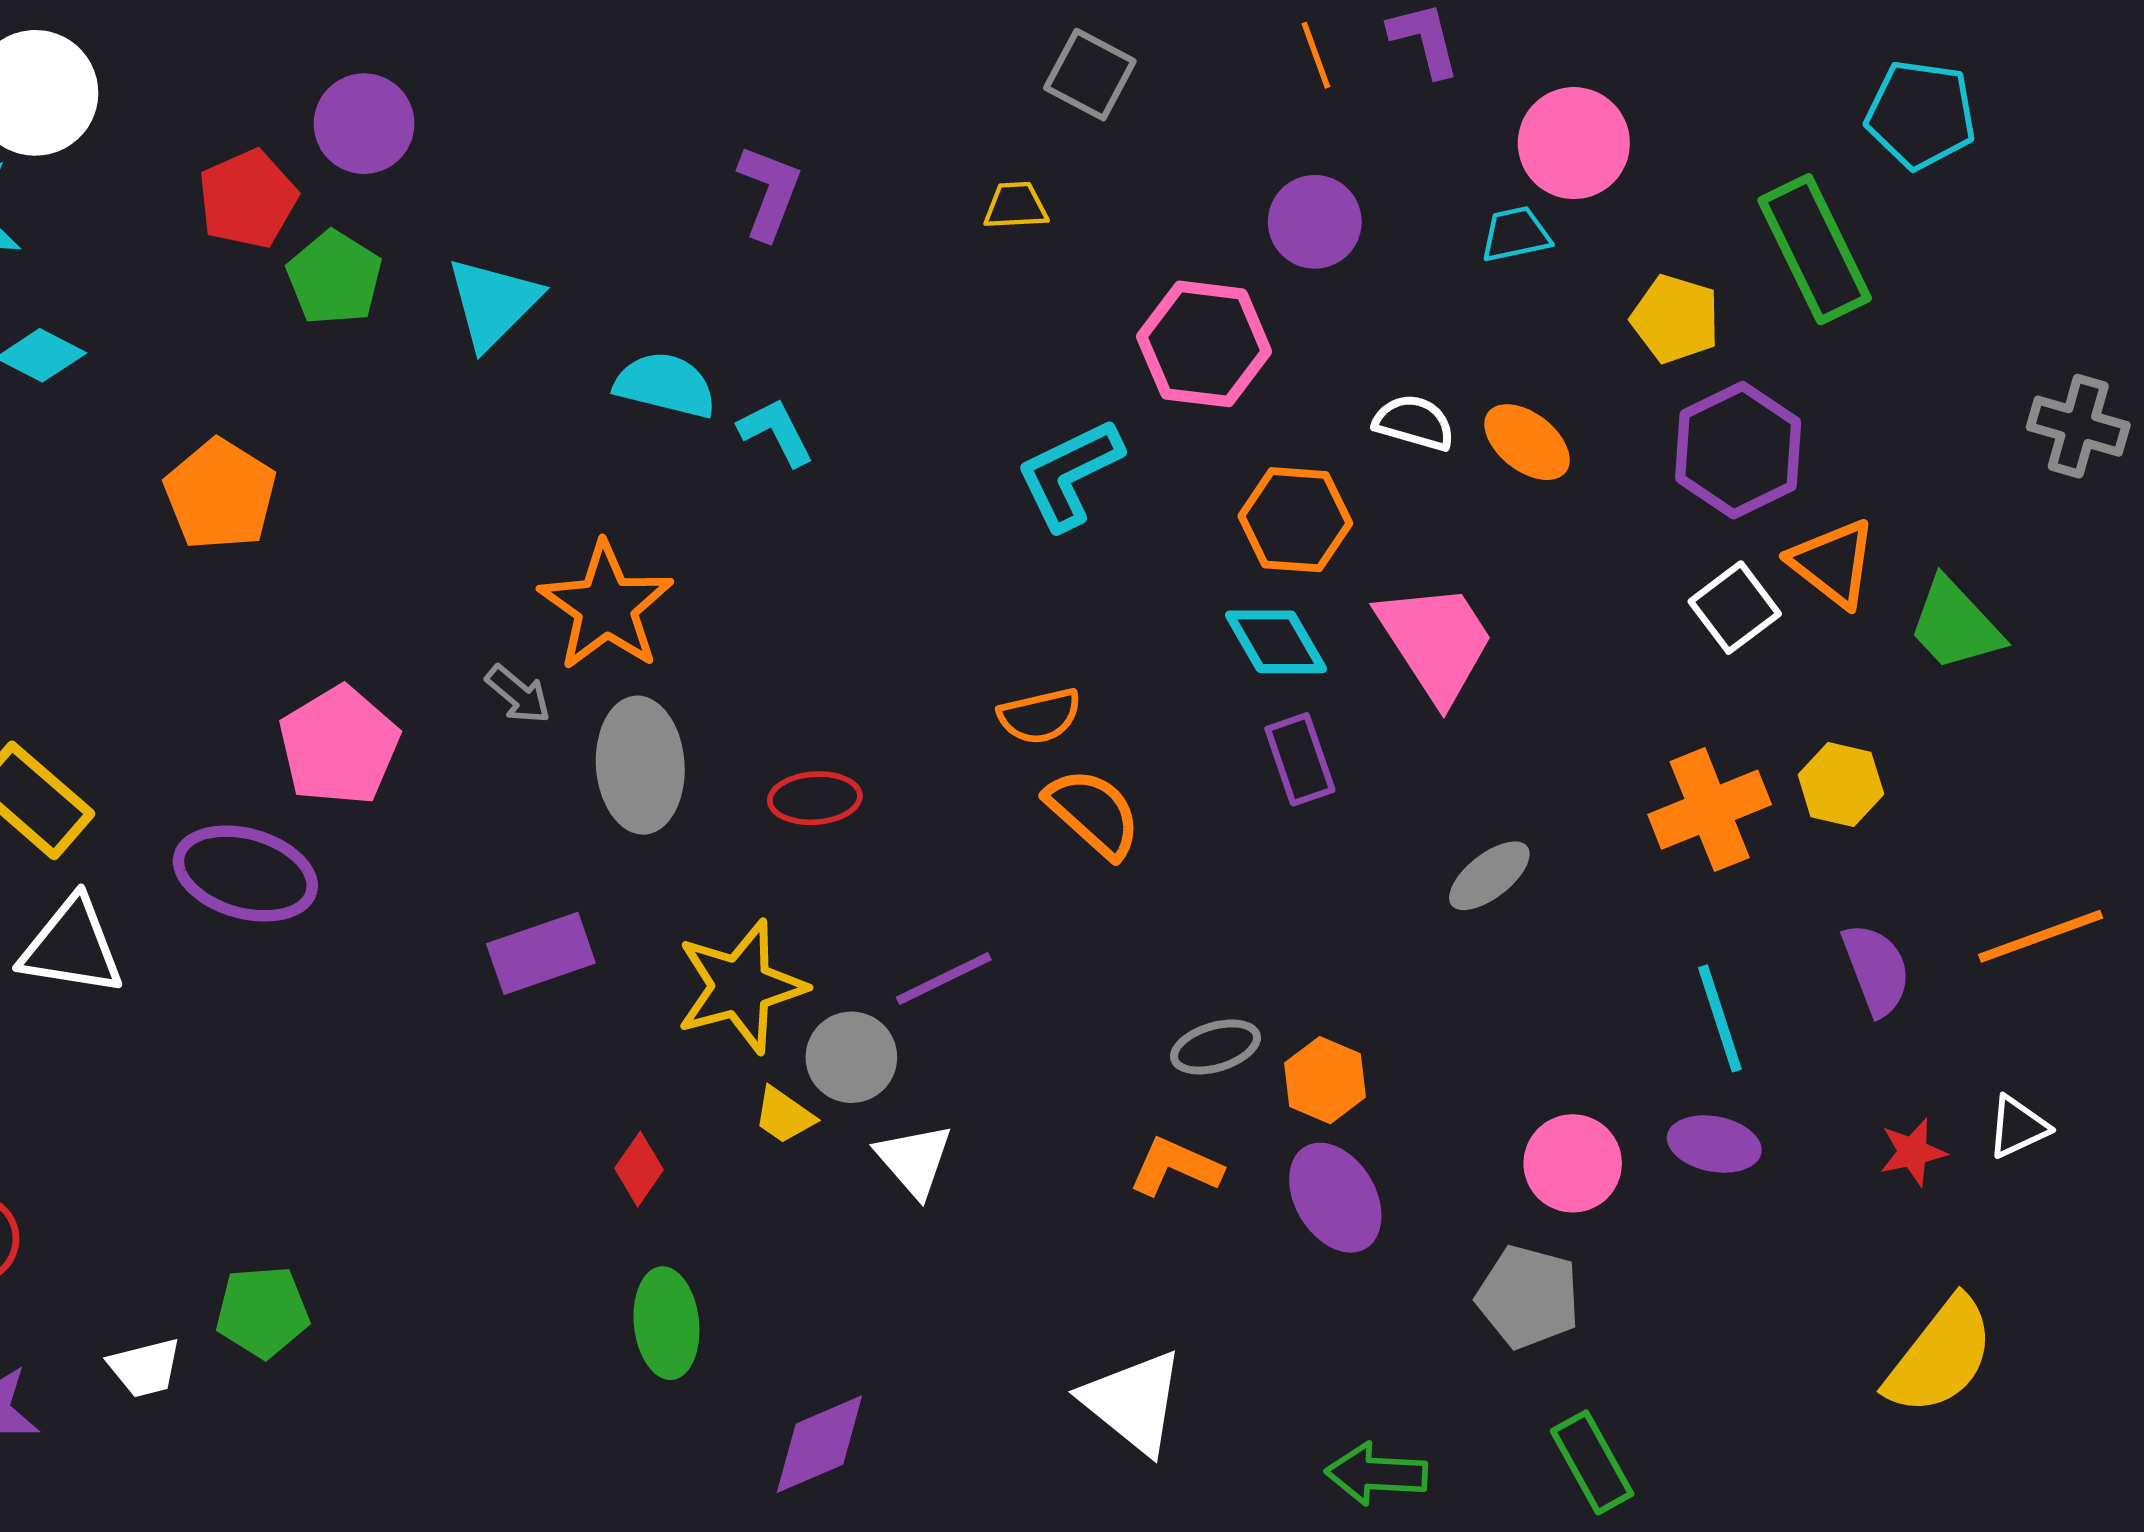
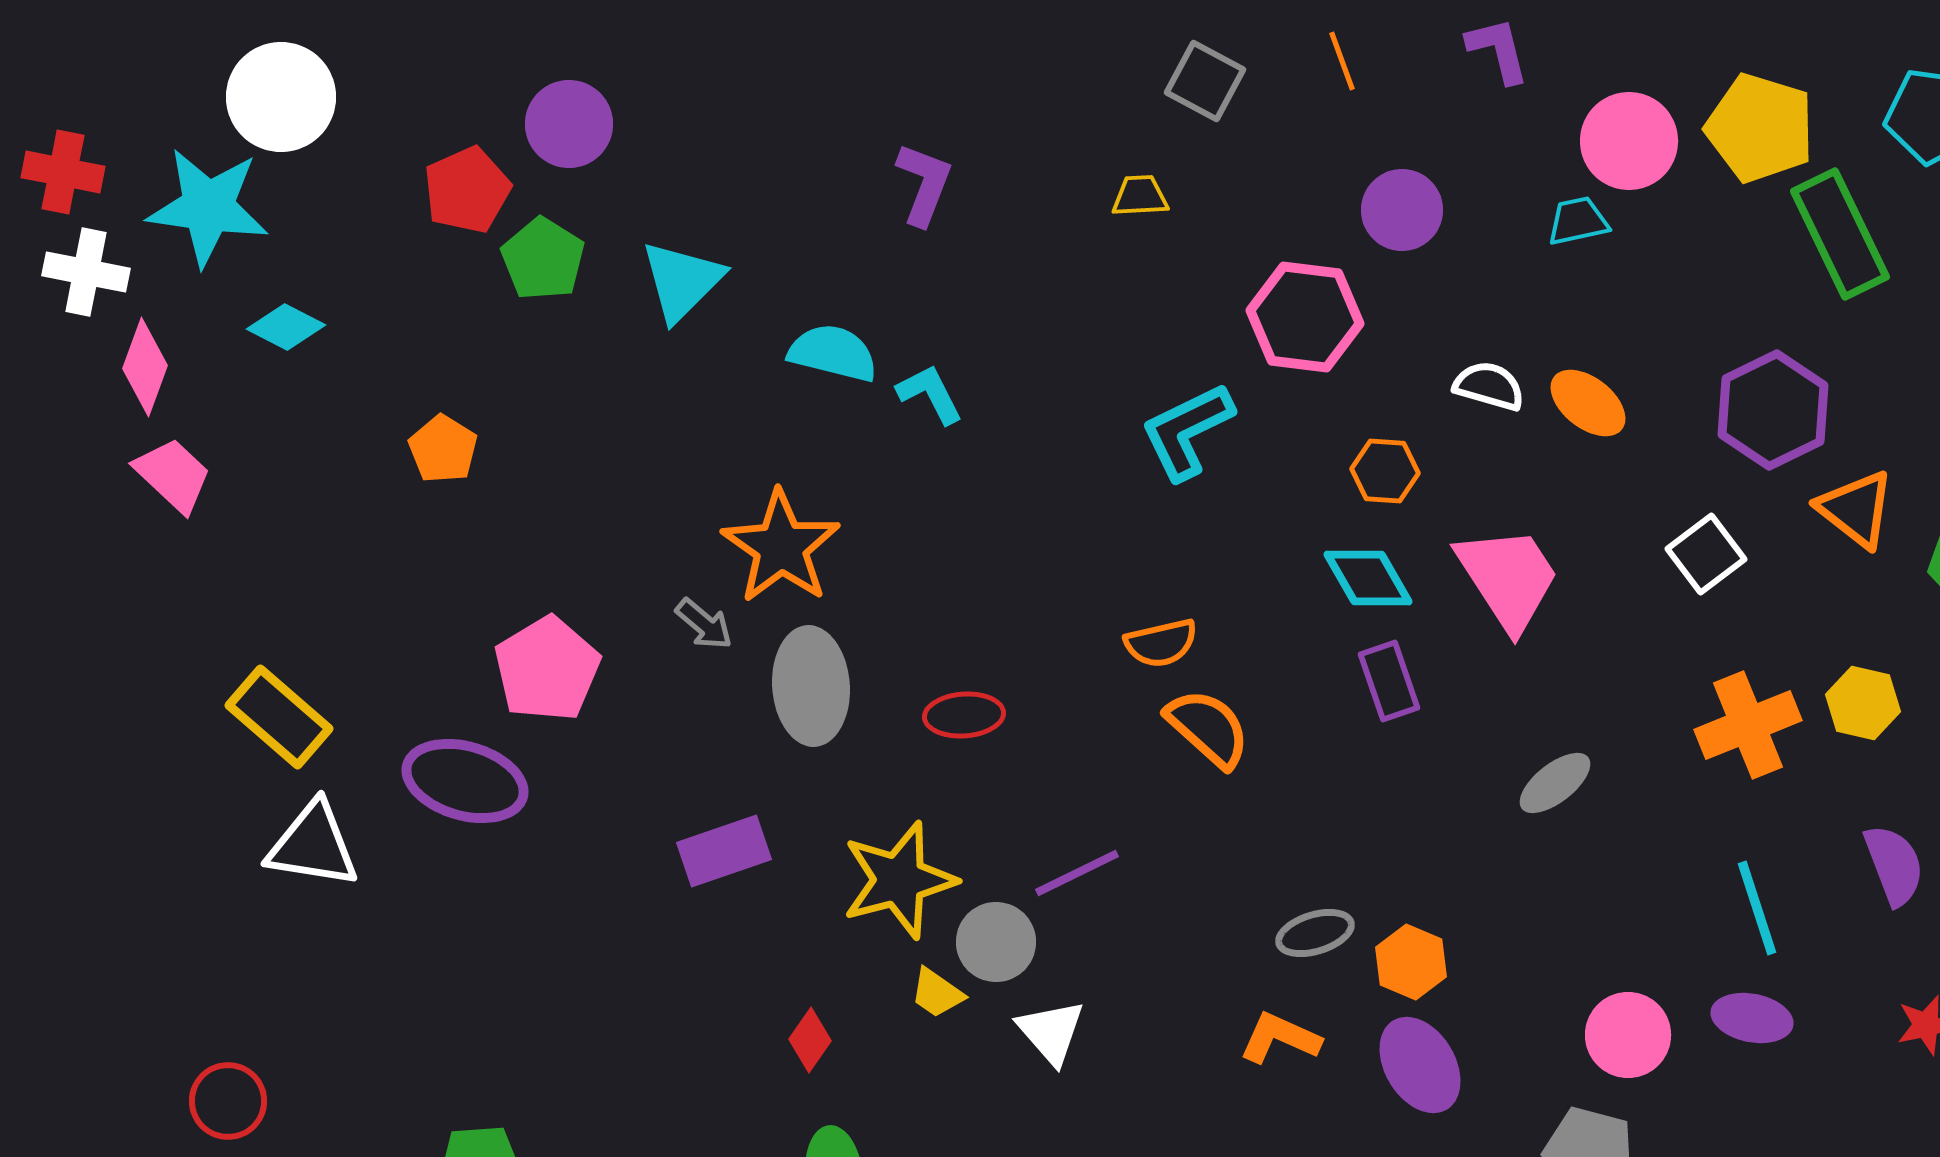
orange line: (1316, 55) -> (1342, 61), moved
yellow pentagon: (1675, 319) -> (1760, 128), moved, size x1.4
orange pentagon: (220, 495) -> (443, 449), size x0.7
orange hexagon: (1295, 520) -> (1385, 471), size x0.7
white square: (1735, 608) -> (1706, 554), moved

